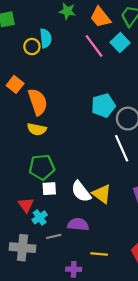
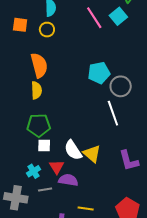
yellow circle: (32, 47) -> (47, 30), moved
orange square: (15, 84) -> (20, 25), moved, turned -35
yellow semicircle: (37, 129) -> (36, 90), turned -108
red triangle: (26, 205) -> (57, 167), moved

